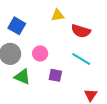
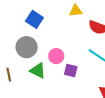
pink circle: (40, 54) -> (56, 56), moved

